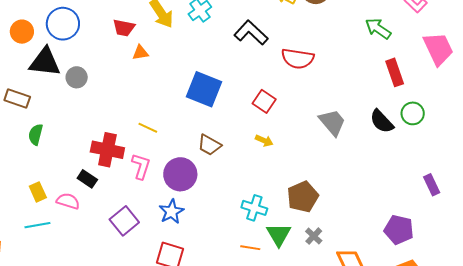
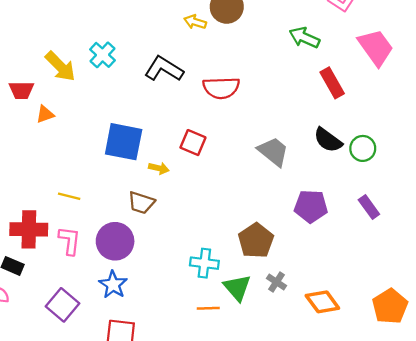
green circle: (413, 113) -> (363, 148), moved
yellow arrow: (264, 141) -> (159, 168), moved
purple rectangle: (432, 185) -> (369, 207), moved
purple pentagon: (399, 230) -> (311, 206), moved

